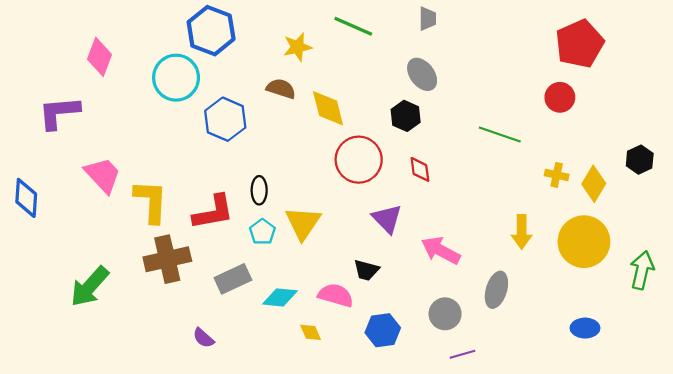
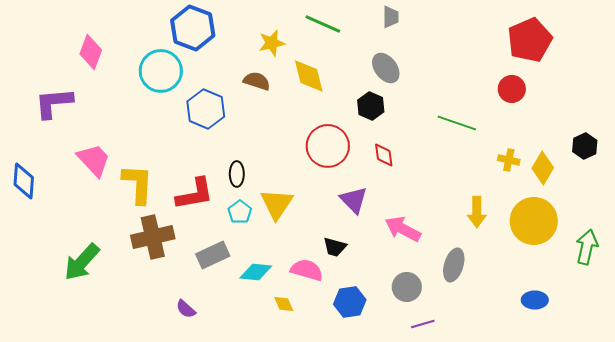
yellow diamond: (328, 108) -> (309, 76), moved

